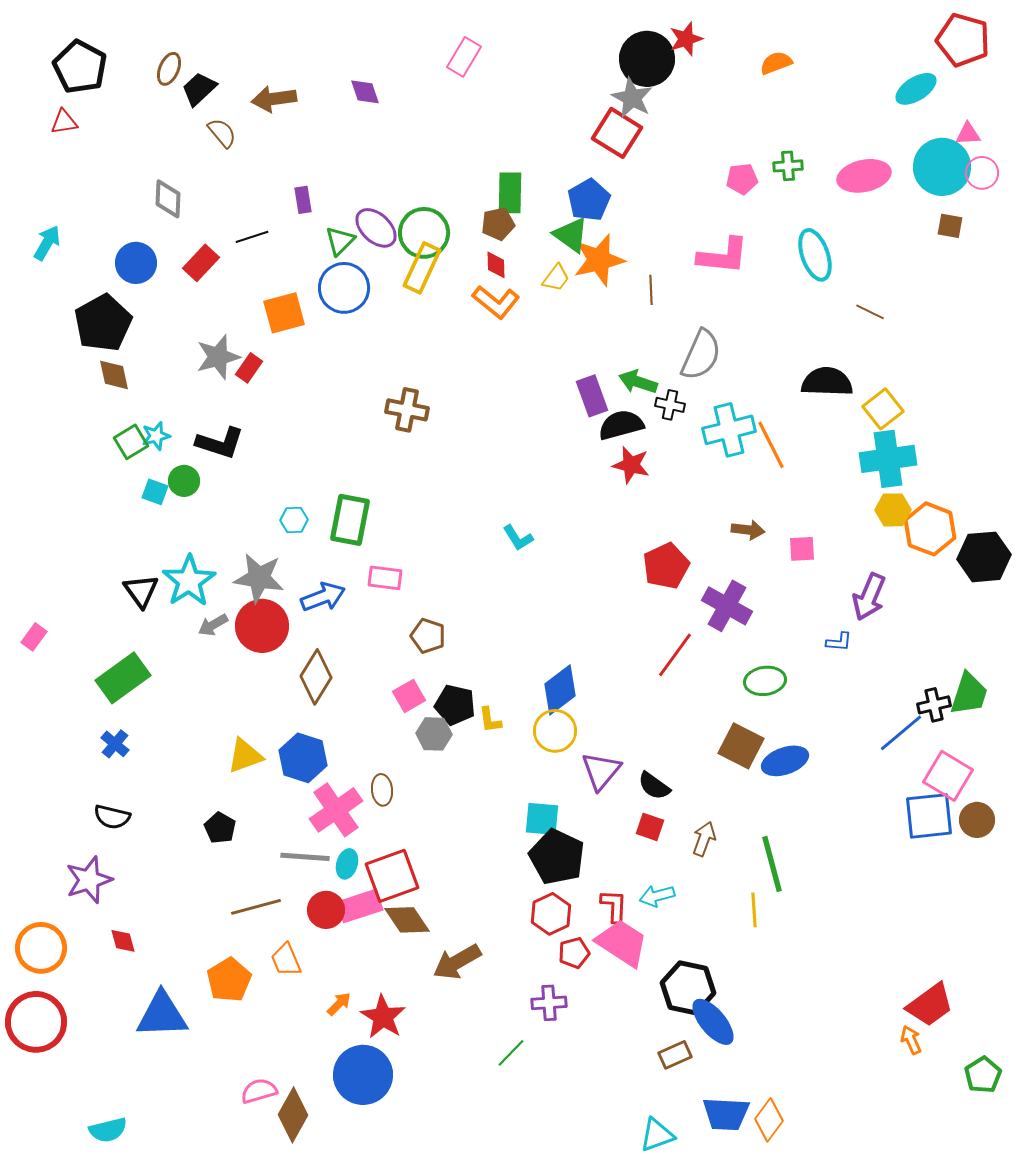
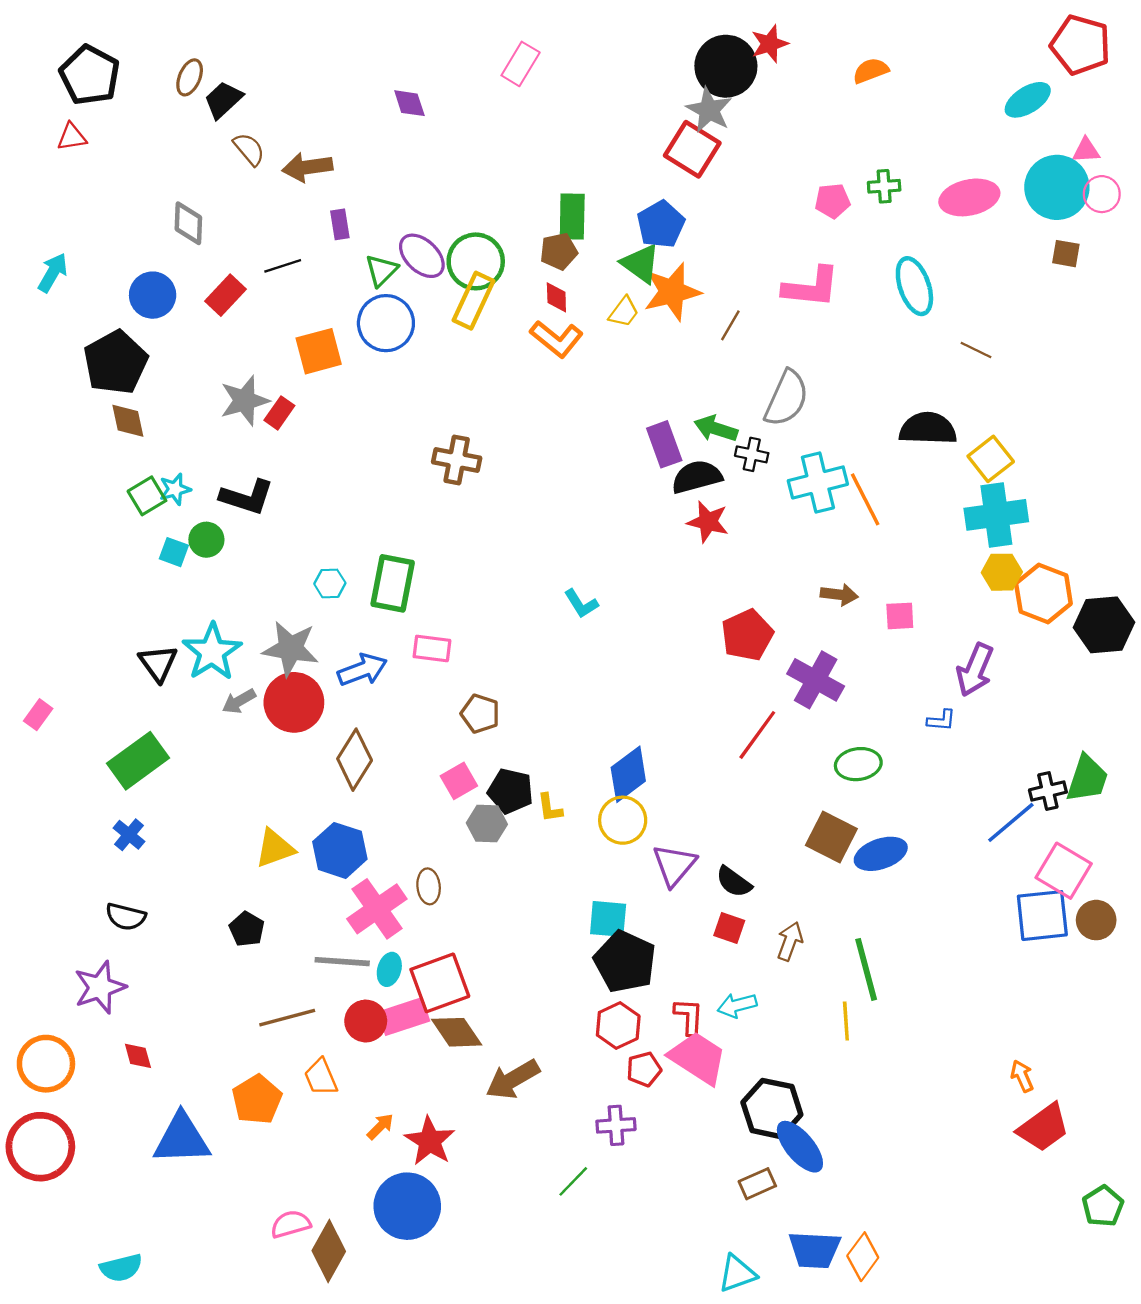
brown arrow: (274, 99) -> (307, 167), moved
brown line: (651, 290) -> (730, 325), turned 32
orange arrow: (911, 1040) -> (1022, 1076), moved

